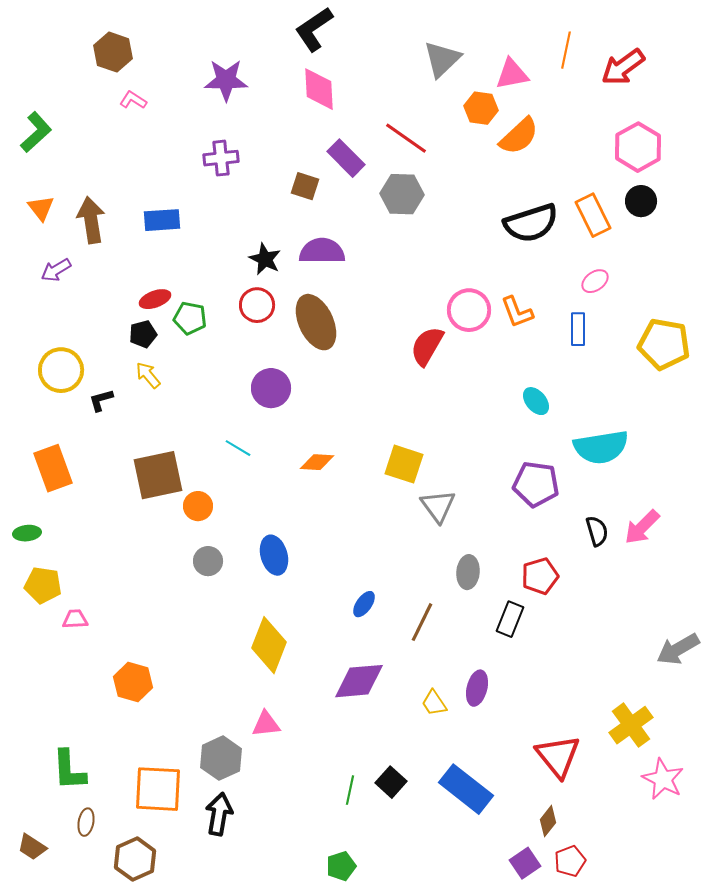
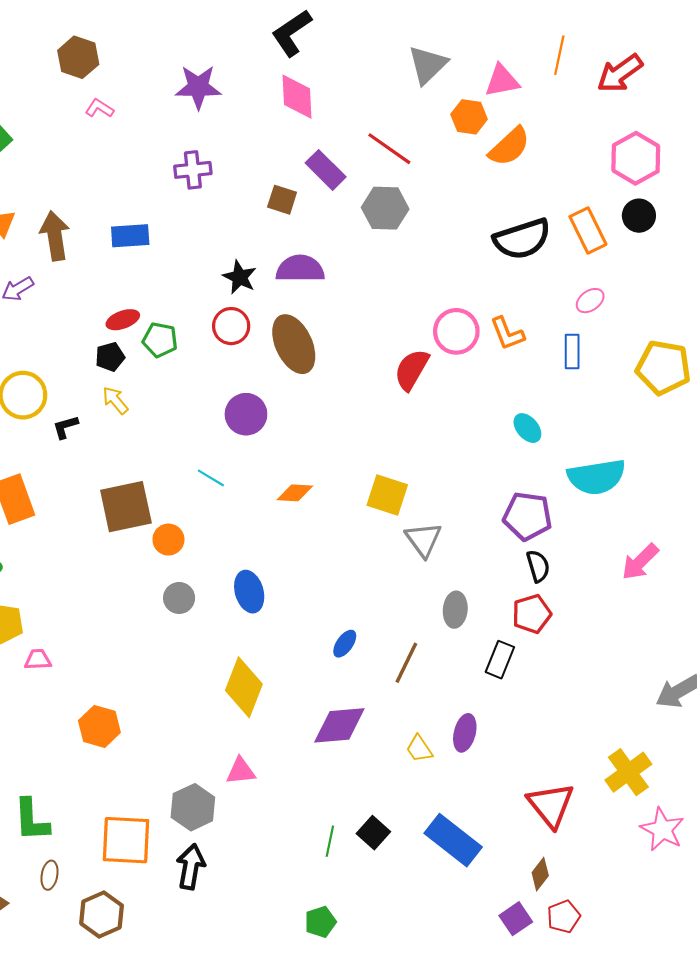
black semicircle: (597, 531) -> (538, 566), moved

